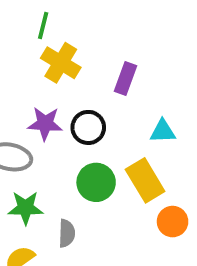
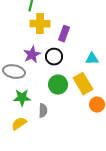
yellow cross: (61, 63) -> (40, 24), turned -30
purple rectangle: (125, 78) -> (64, 34), moved
purple star: (45, 124) -> (32, 55), turned -30

